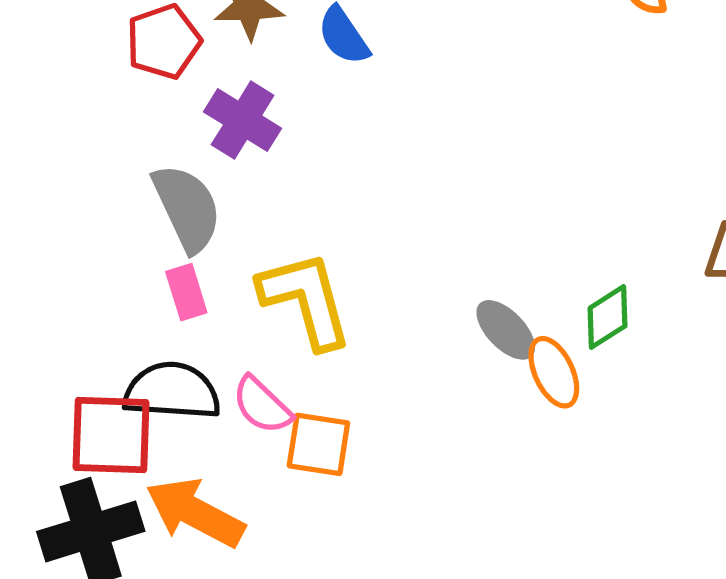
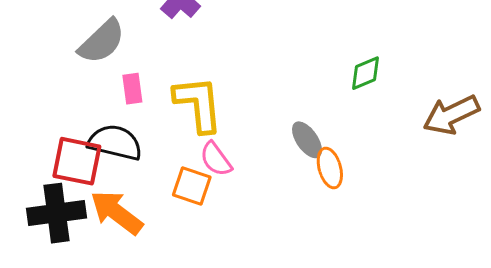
gray semicircle: (187, 208) -> (102, 41), moved, turned 62
green diamond: (608, 317) -> (365, 73), moved
pink semicircle: (262, 405) -> (216, 159), moved

